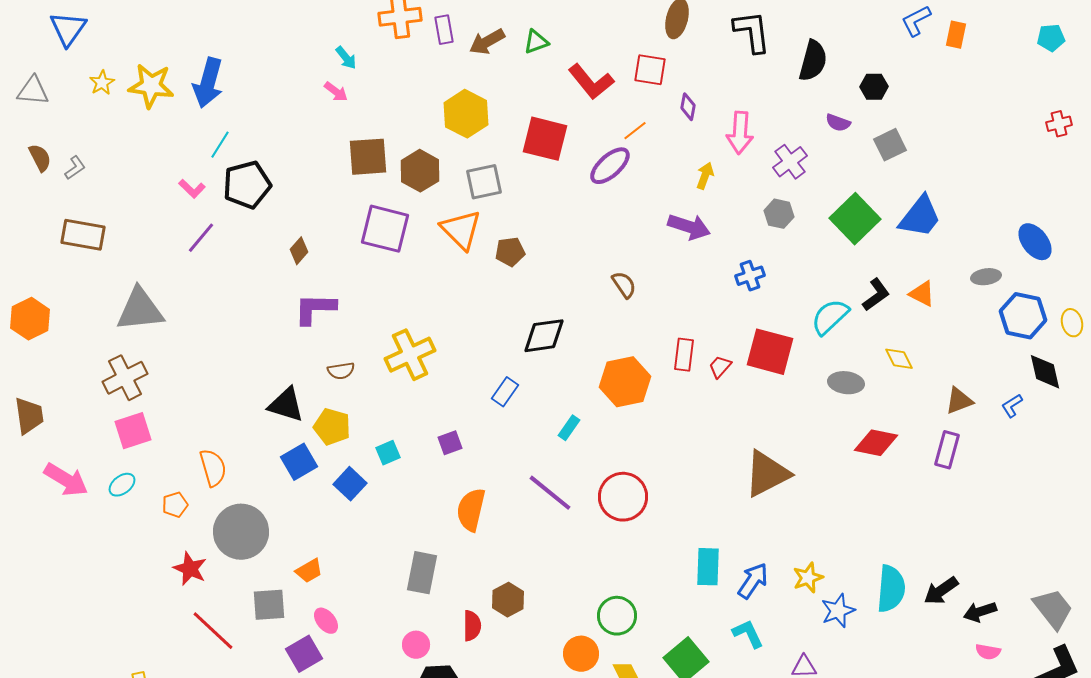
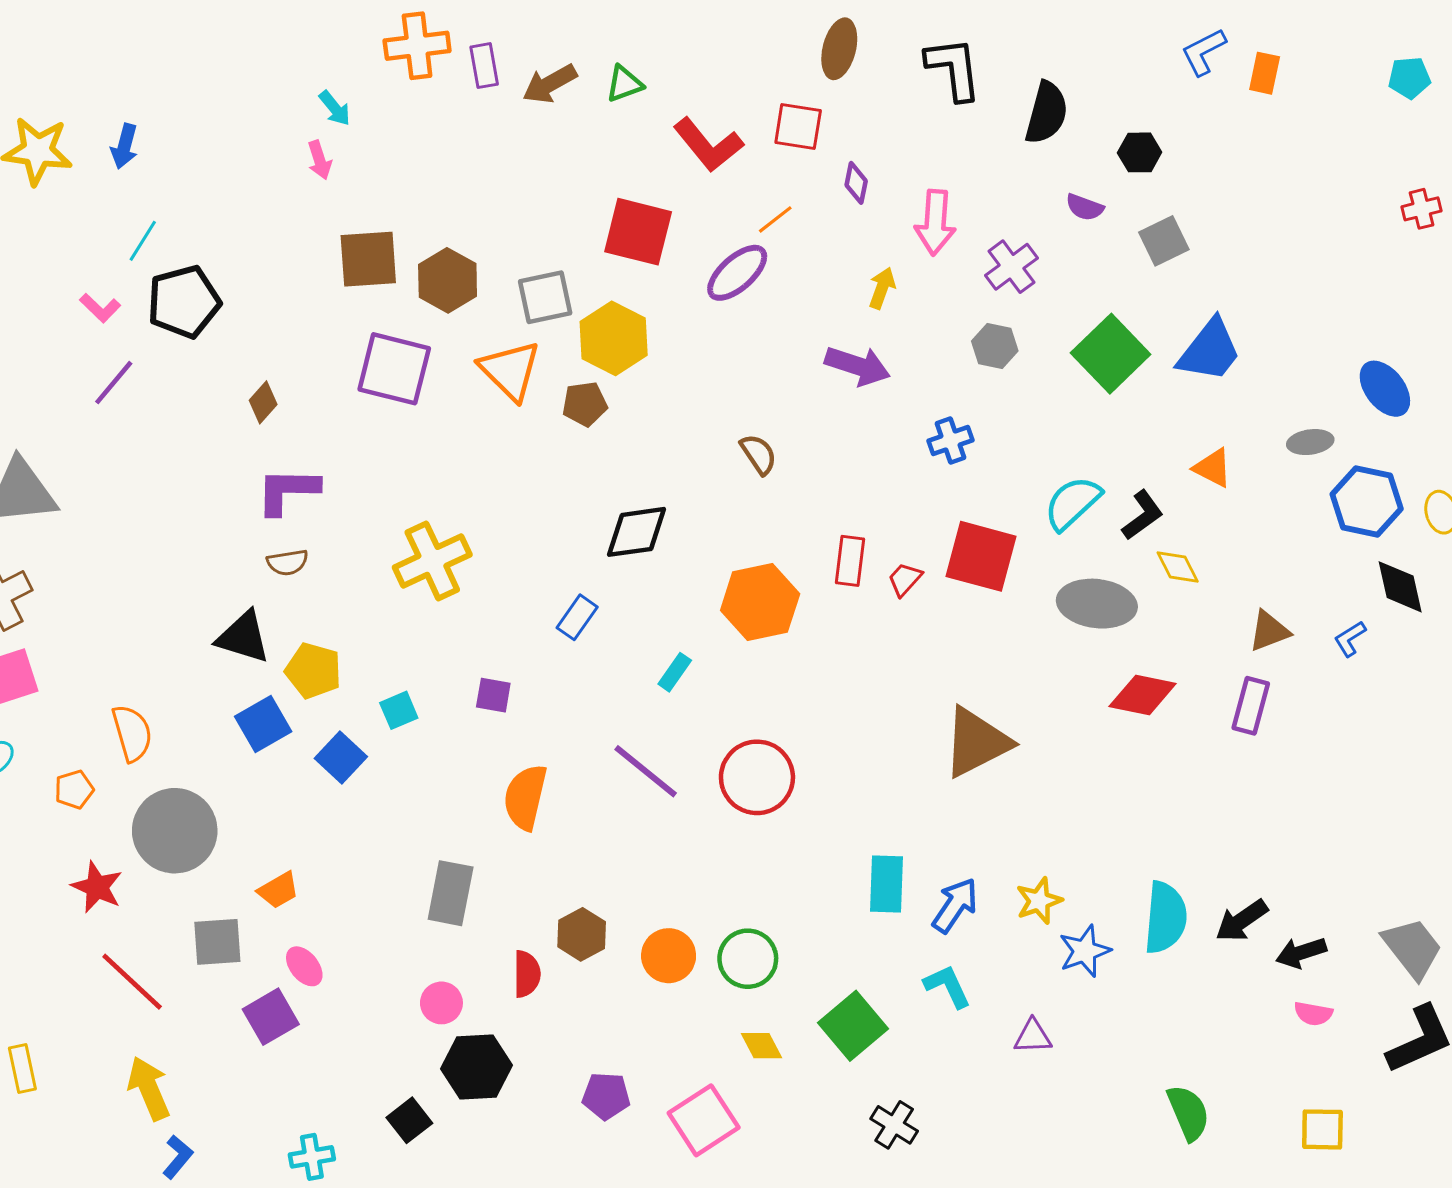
blue arrow: (208, 83) -> (124, 146), size x0.6
pink arrow: (336, 92) -> (320, 160), turned 35
yellow hexagon: (466, 114) -> (614, 338), moved
black L-shape: (876, 295) -> (1143, 515), moved
brown semicircle: (341, 371) -> (288, 562), moved
gray ellipse: (846, 383) -> (1097, 604), size x1.4
purple square: (450, 443) -> (493, 695), turned 30
orange circle: (581, 654) -> (669, 956), moved

